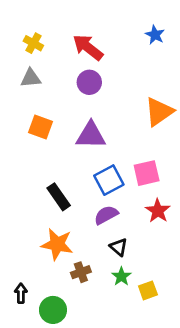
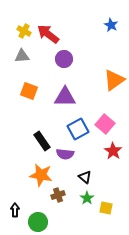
red arrow: (88, 47) -> (48, 34), moved
pink square: (147, 173) -> (105, 124), turned -36
purple semicircle: (106, 215) -> (65, 154), moved, turned -144
yellow square: (148, 290) -> (106, 208), turned 32

